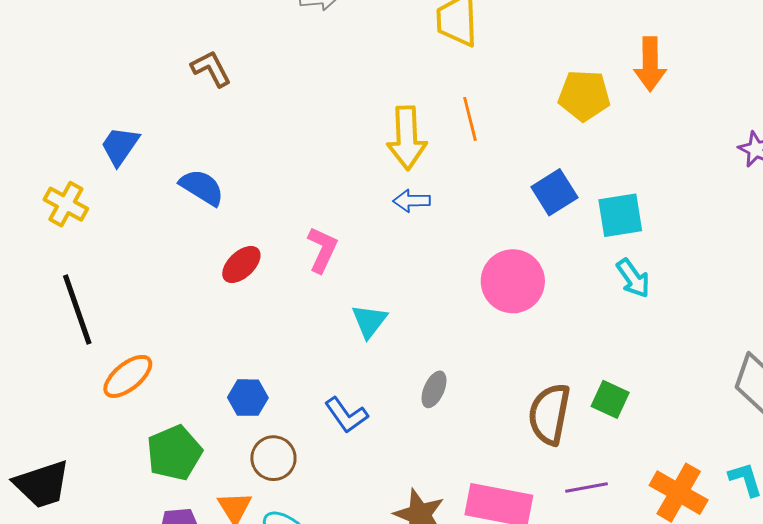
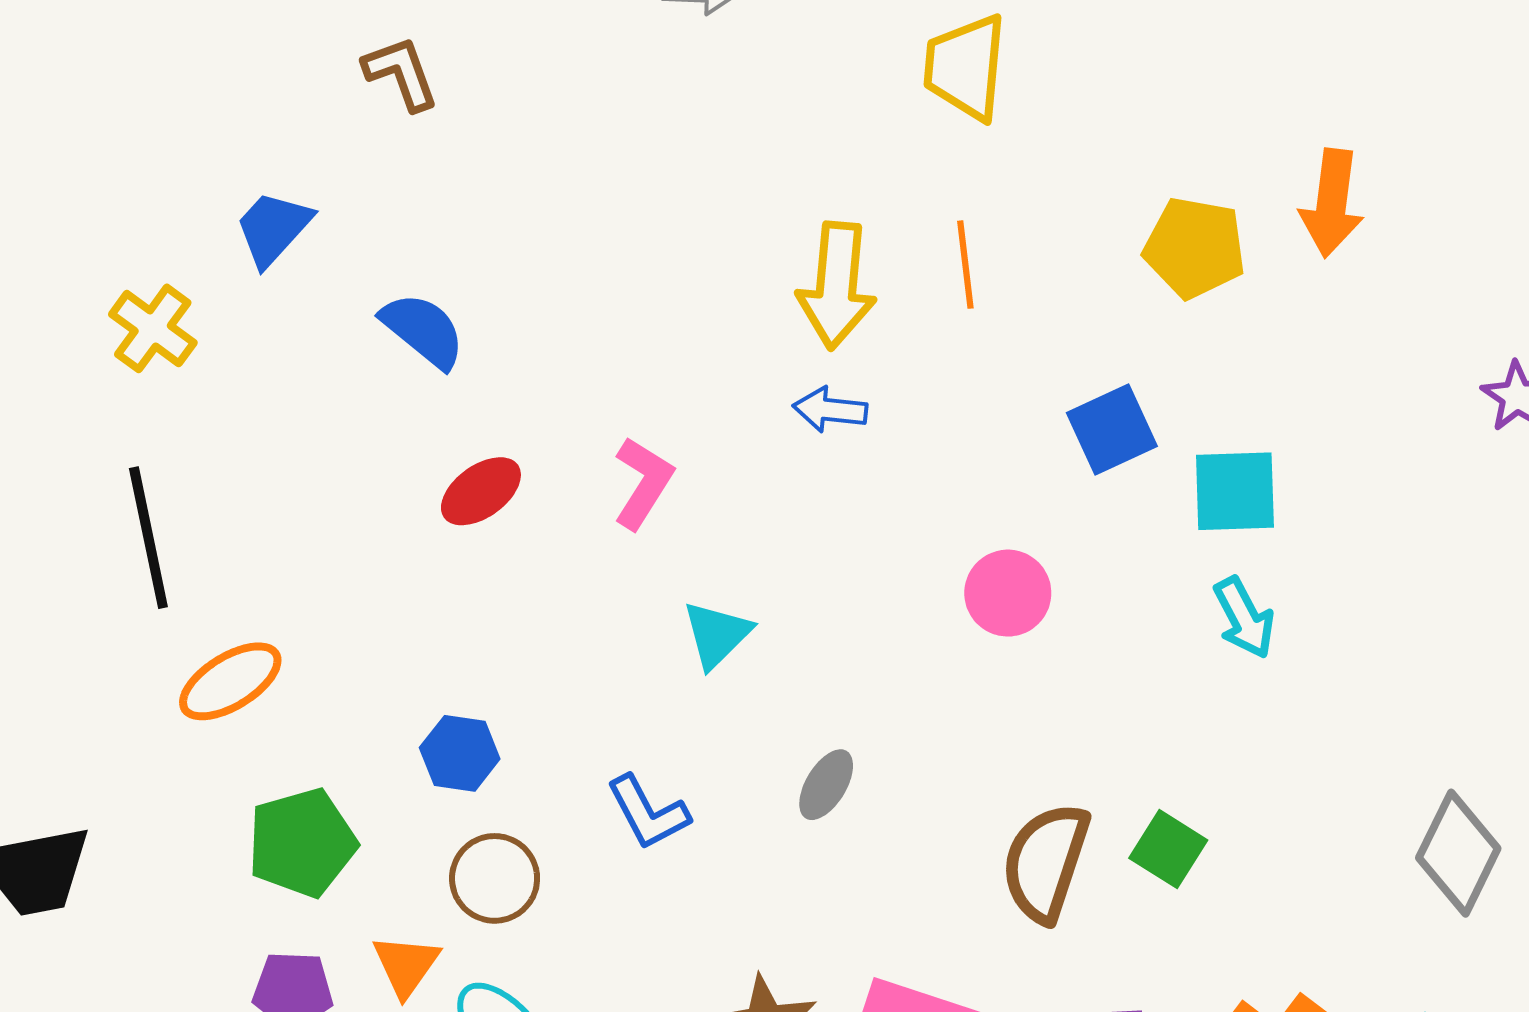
brown L-shape: (211, 69) -> (401, 73), moved
pink circle: (513, 281) -> (1008, 593), size x0.7

